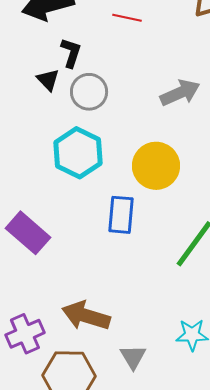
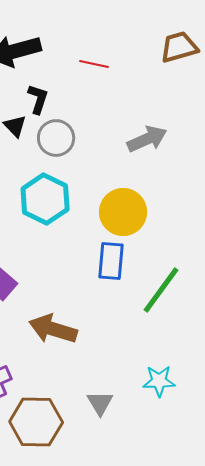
blue rectangle: (121, 215) -> (111, 261), moved
brown arrow: (86, 316) -> (53, 329), moved

